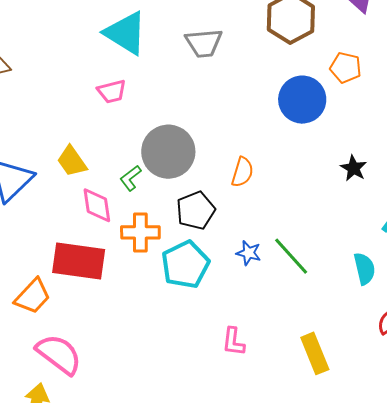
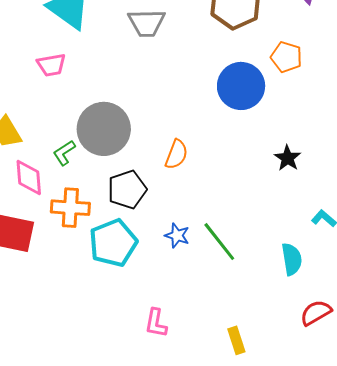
yellow rectangle: (315, 353) -> (236, 340), size x0.7

